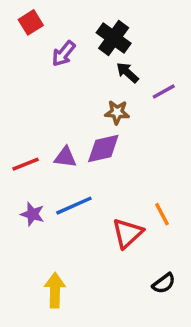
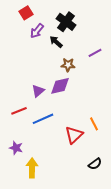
red square: (31, 22) -> (26, 13), moved
black arrow: (127, 73) -> (56, 42), moved
purple triangle: (65, 157) -> (38, 91), turned -48
red line: (26, 164) -> (19, 111), moved
purple star: (32, 214) -> (16, 148), moved

